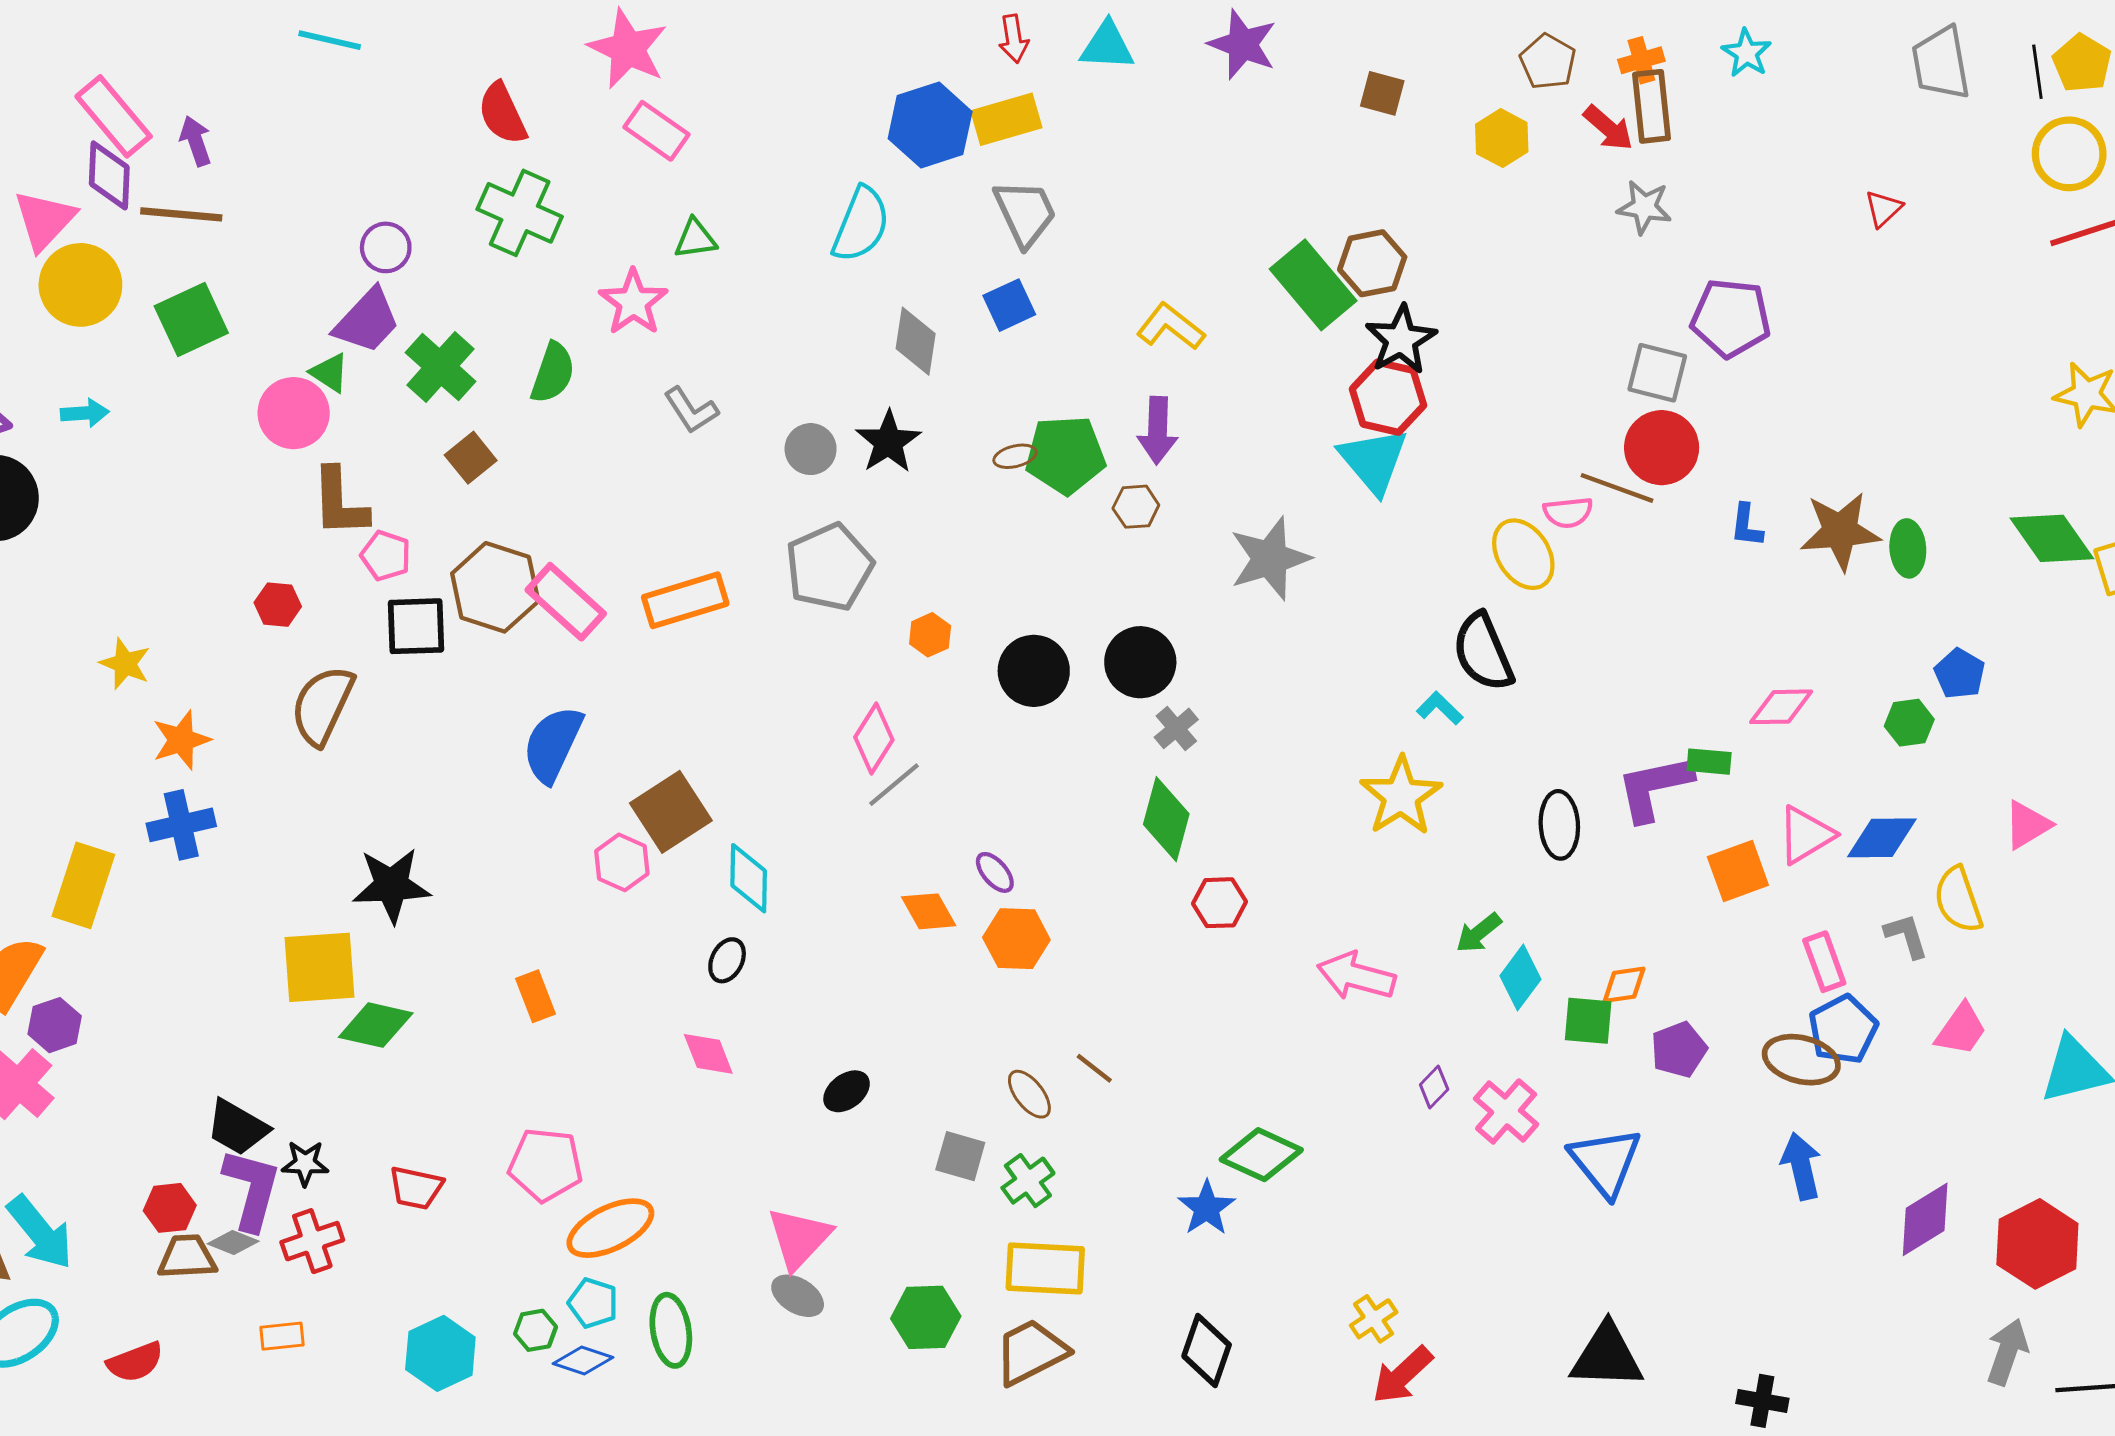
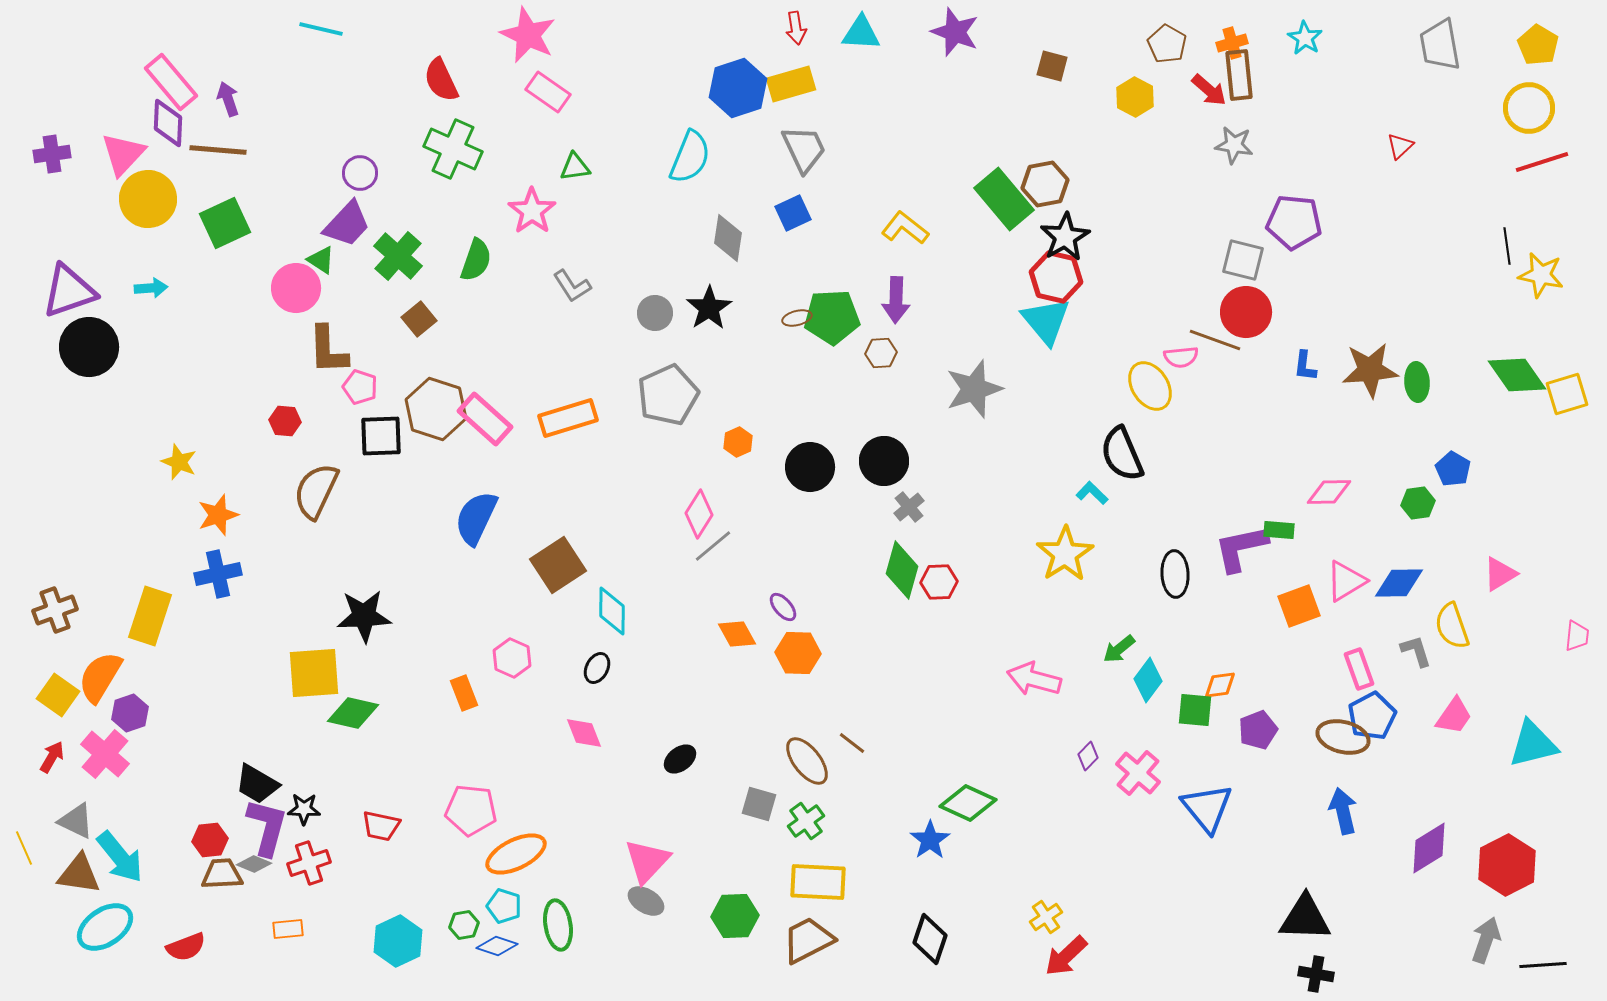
black line: (2037, 72) -> (1507, 246), moved
pink hexagon: (622, 862) -> (512, 658), moved
red hexagon: (1220, 903) -> (939, 582), moved
brown ellipse: (1029, 1094) -> (807, 761), size x1.4
black triangle: (1607, 1356) -> (1305, 918), moved

